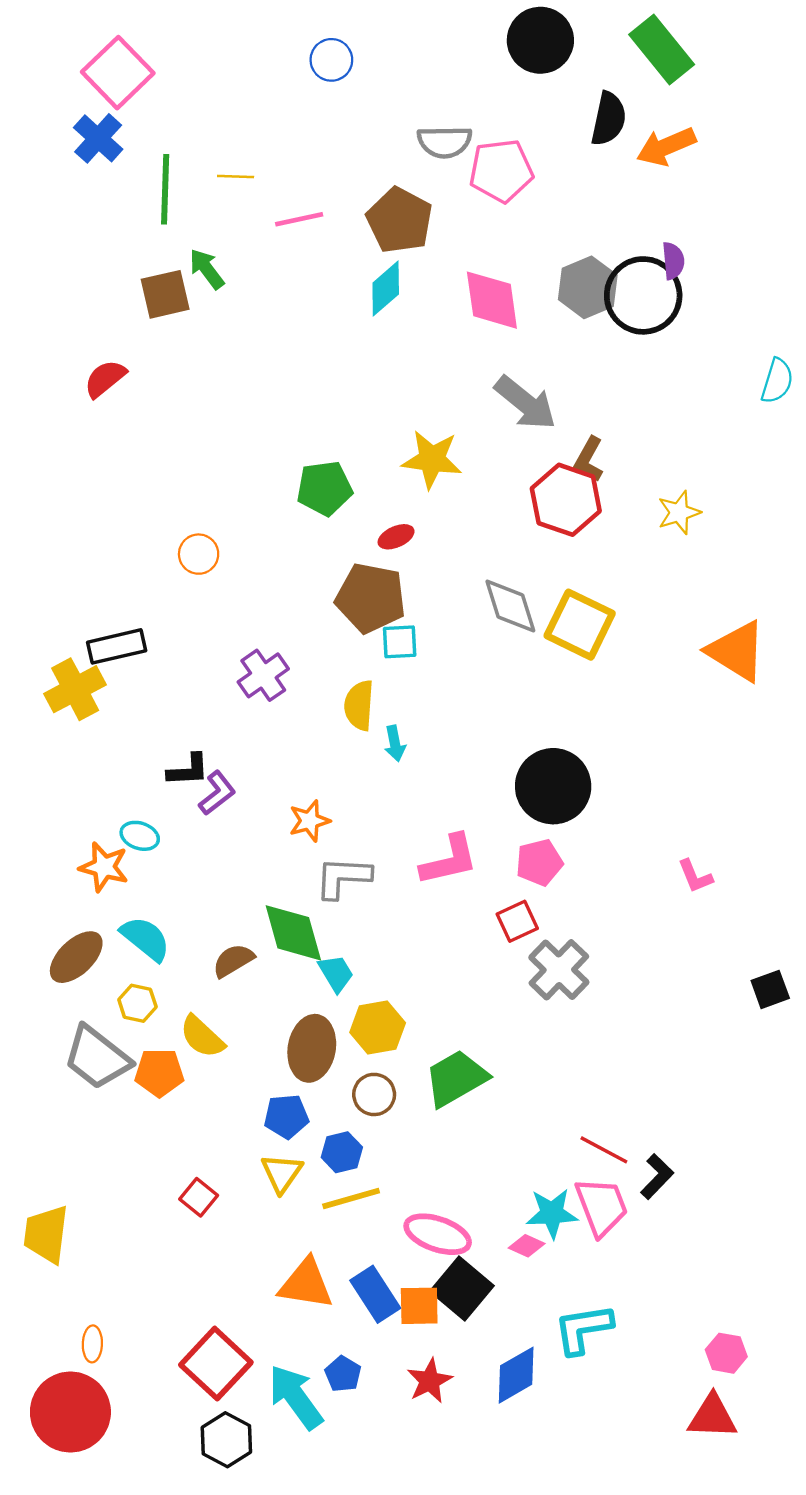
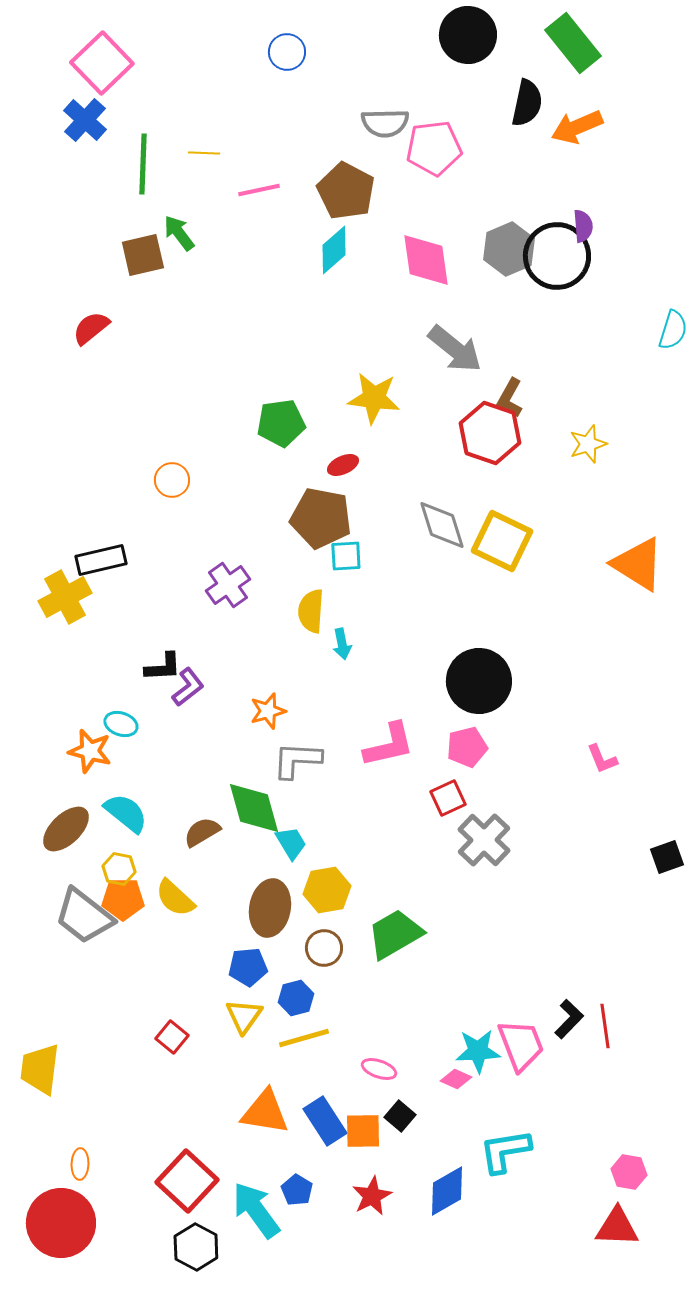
orange pentagon: (159, 1073) -> (123, 899), moved
red line: (604, 1150) -> (605, 1026), moved, turned 54
pink ellipse: (438, 1234) -> (379, 1069), size x0.6
black square: (462, 1288) -> (400, 1116), size x0.6

